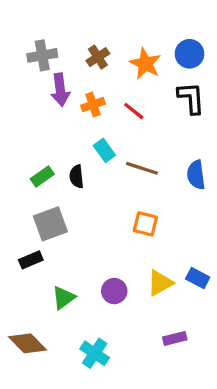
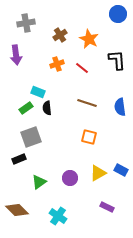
blue circle: (189, 54) -> (118, 14), moved
gray cross: (42, 55) -> (26, 23), moved
purple arrow: (60, 90) -> (16, 55), moved
cyan rectangle: (104, 150) -> (38, 92), moved, turned -32
purple rectangle: (175, 338) -> (107, 207), turned 40

